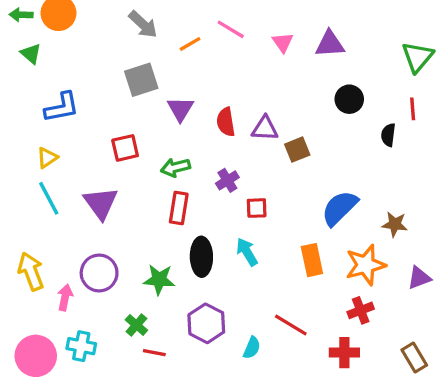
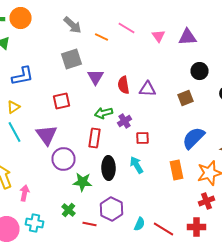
orange line: (190, 44) -> (102, 37), turned 56
brown square: (297, 150) -> (186, 98), moved
green arrow: (175, 167) -> (104, 113), moved
purple circle: (99, 273) -> (64, 159), moved
red line: (291, 325) -> (164, 229), moved
red line: (154, 353) -> (90, 224), moved

